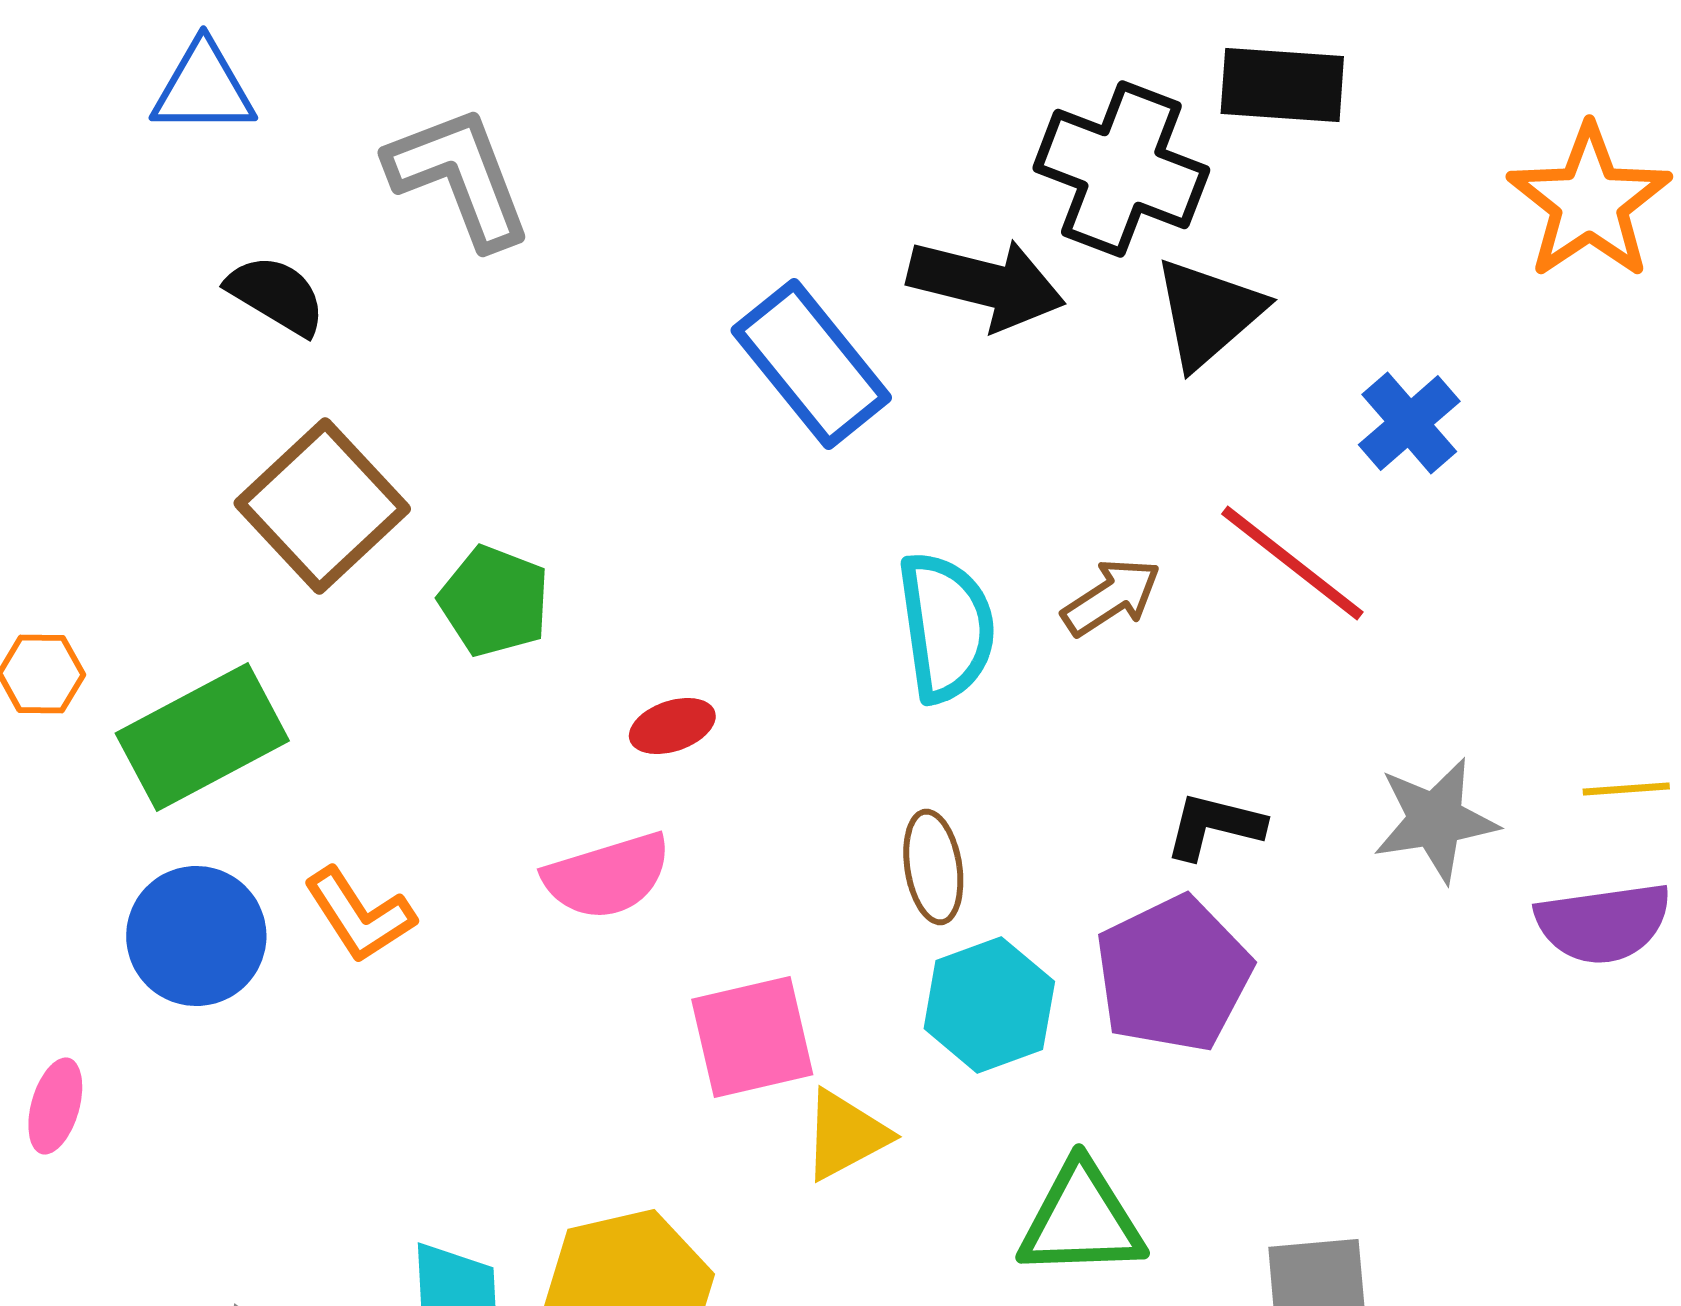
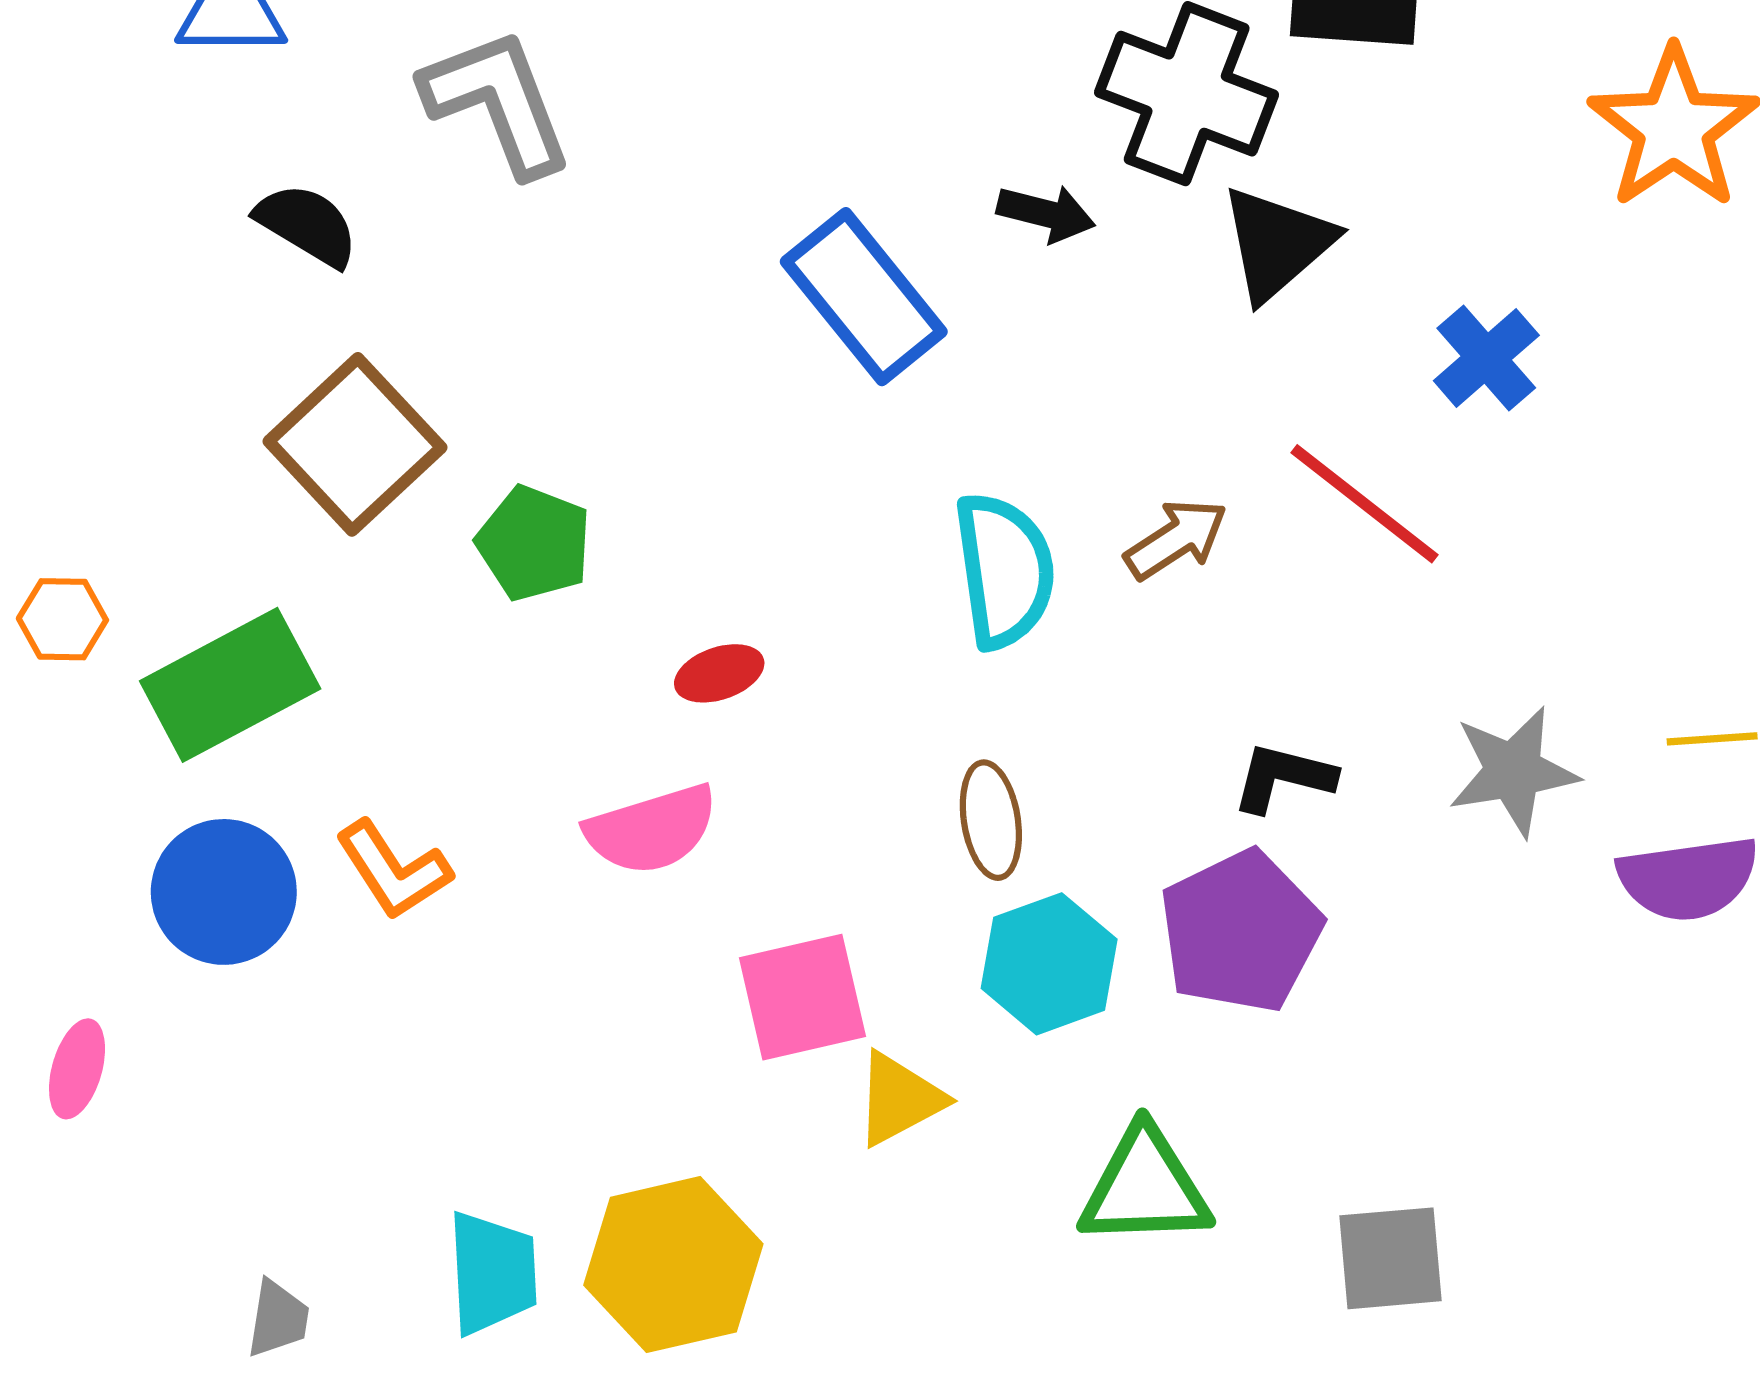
black arrow: (986, 284) -> (1046, 213), size x0.6

